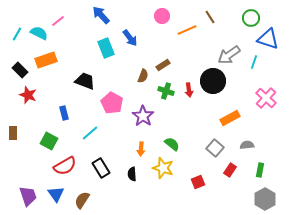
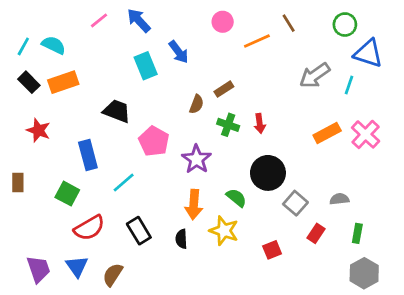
pink line: (58, 21) -> (99, 20), moved
black rectangle: (20, 70) -> (29, 82), moved
black circle: (213, 81) -> (268, 173), moved
blue rectangle: (64, 113) -> (88, 155), size x1.5
orange rectangle: (230, 118) -> (327, 133), moved
orange arrow: (141, 149) -> (194, 205), size x1.5

